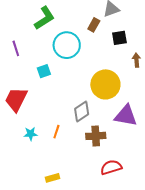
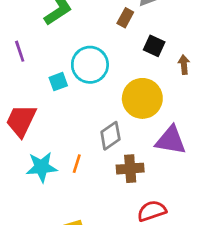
black square: (119, 38) -> (154, 46), moved, turned 35
cyan circle: (67, 45) -> (90, 65), moved
cyan star: (31, 134) -> (42, 167), size x1.6

